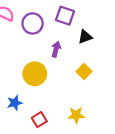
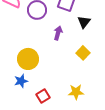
black triangle: (85, 37) -> (84, 22), turned -32
yellow circle: (35, 74) -> (28, 59), moved

